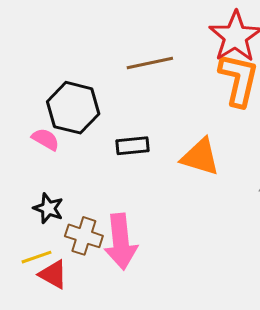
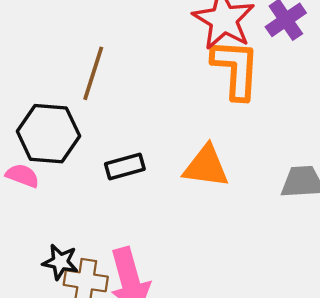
brown line: (150, 63) -> (93, 73), moved, turned -51
black star: (48, 208) -> (60, 262), moved

